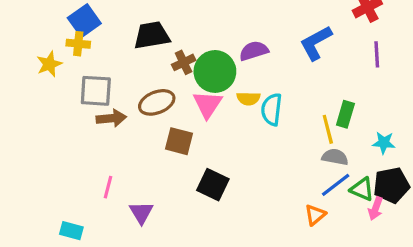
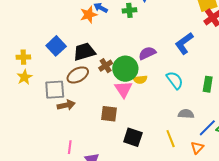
blue square: (84, 21) -> (56, 46), moved
yellow cross: (78, 44) -> (23, 57), moved
yellow semicircle: (248, 99) -> (140, 79), moved
brown ellipse: (157, 102) -> (78, 75), moved
cyan semicircle: (272, 109) -> (175, 80), moved, turned 144
yellow line: (328, 129) -> (171, 139), moved
gray semicircle: (335, 157) -> (186, 114), moved

